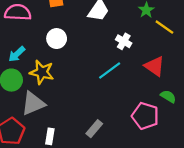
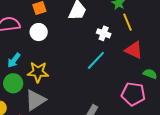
yellow line: (164, 27) -> (128, 22), moved, turned 42
white circle: (57, 39) -> (39, 32), moved

